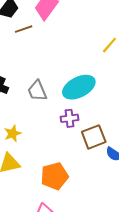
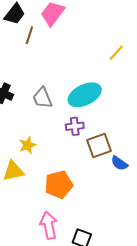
brown line: (24, 29) -> (29, 35), turned -54
yellow star: (13, 133) -> (28, 145), moved

